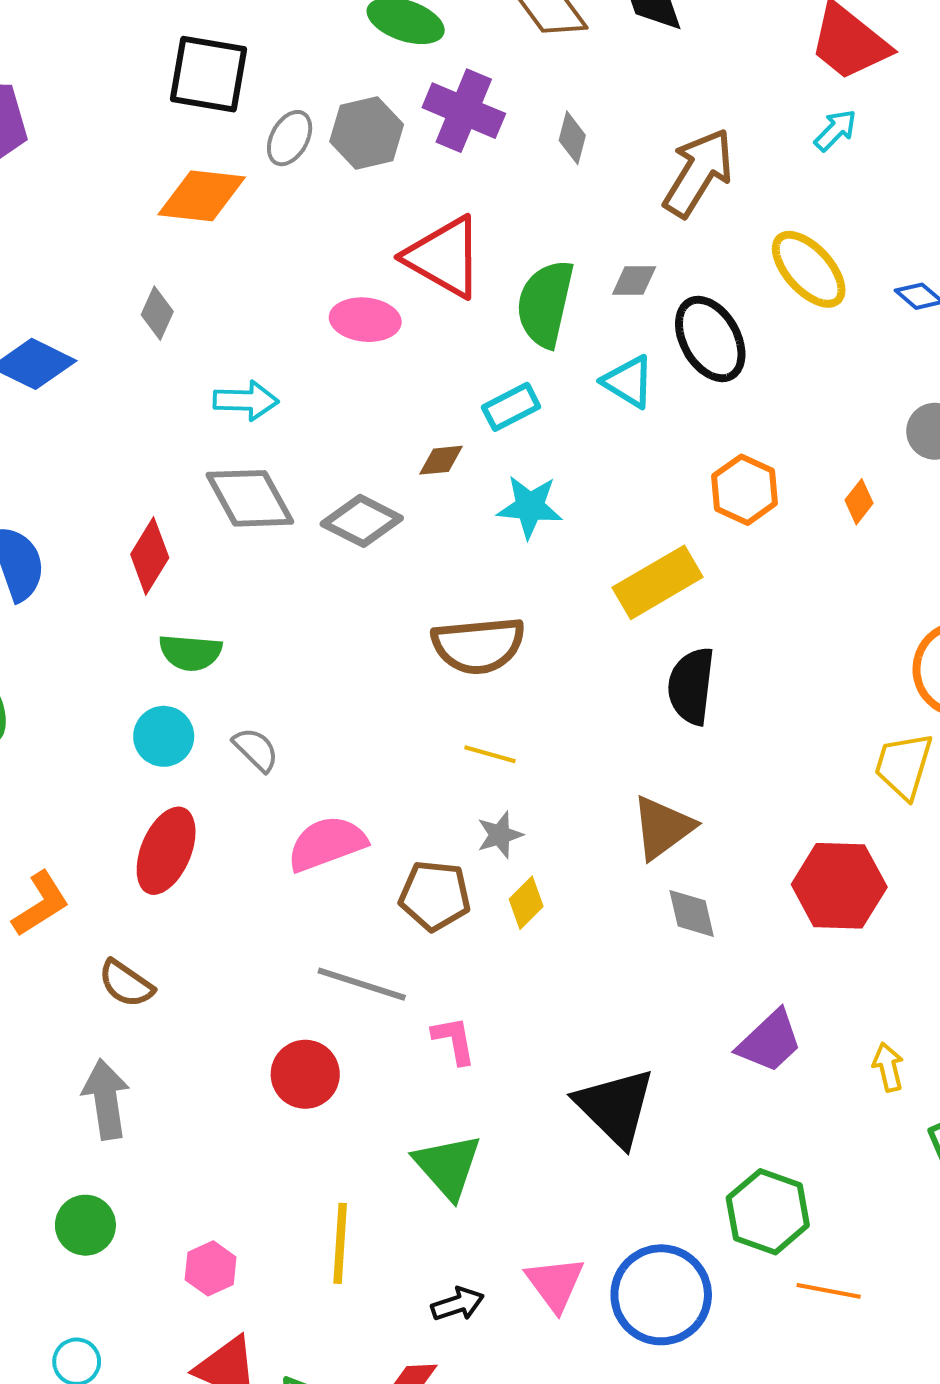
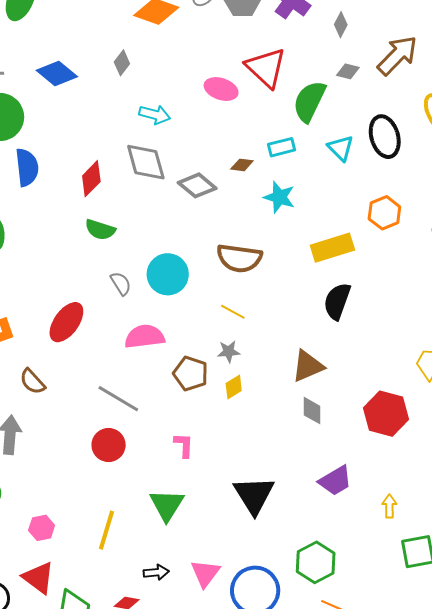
gray diamond: (634, 280) -> (348, 71), moved
cyan circle: (164, 736) -> (168, 274), moved, size x1.4
gray line: (362, 984) -> (118, 399), moved

